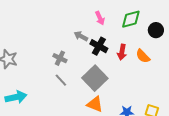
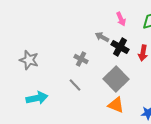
gray line: (61, 80) -> (75, 85), moved

